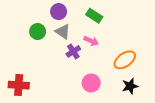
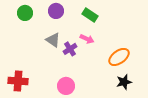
green circle: (38, 32) -> (25, 13), moved
gray triangle: (63, 32) -> (53, 40), moved
pink circle: (91, 83) -> (66, 86), moved

